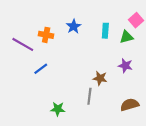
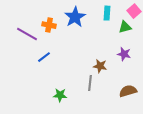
blue star: (74, 26) -> (75, 17), size x1.5
cyan rectangle: (105, 31) -> (107, 13), moved

